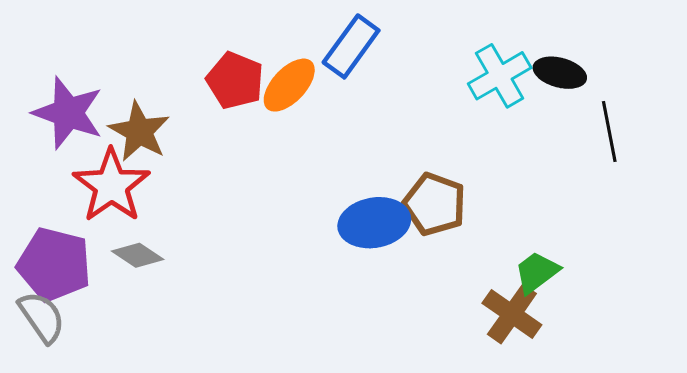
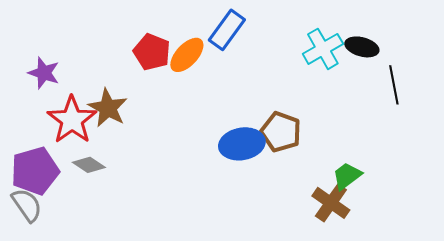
purple star: (68, 113) -> (44, 73), size x0.7
brown star: (139, 131) -> (108, 108), moved
purple pentagon: (54, 264) -> (35, 171), turned -30

